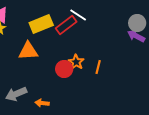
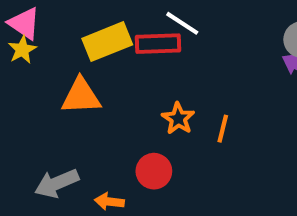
red rectangle: (66, 25) -> (158, 44), turned 35
red circle: (64, 69) -> (154, 171), moved

